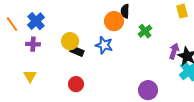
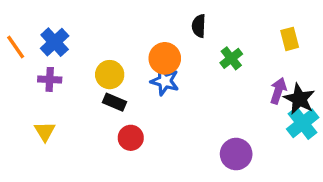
yellow rectangle: (182, 11) -> (290, 39), moved
orange circle: (114, 21) -> (165, 58), moved
black rectangle: (77, 51) -> (115, 102), moved
red circle: (76, 84) -> (131, 138), moved

